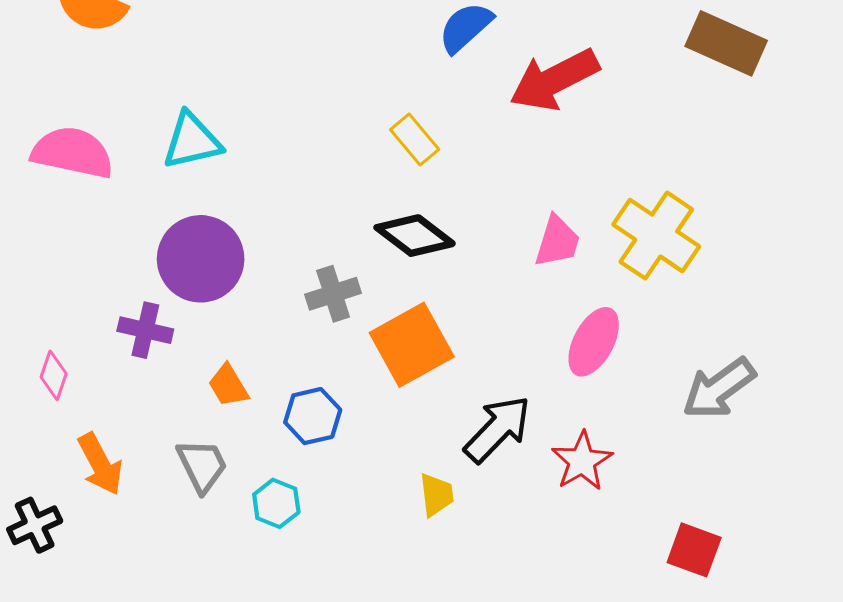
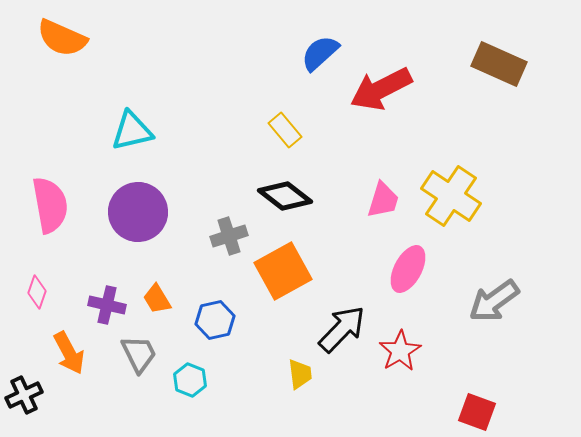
pink semicircle: (72, 153) -> (50, 205), moved, turned 68
purple cross: (145, 330) -> (107, 305), moved

